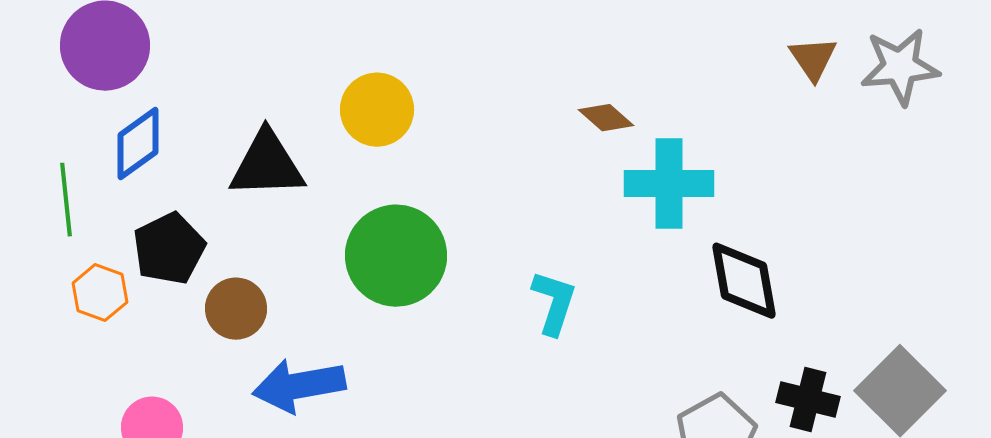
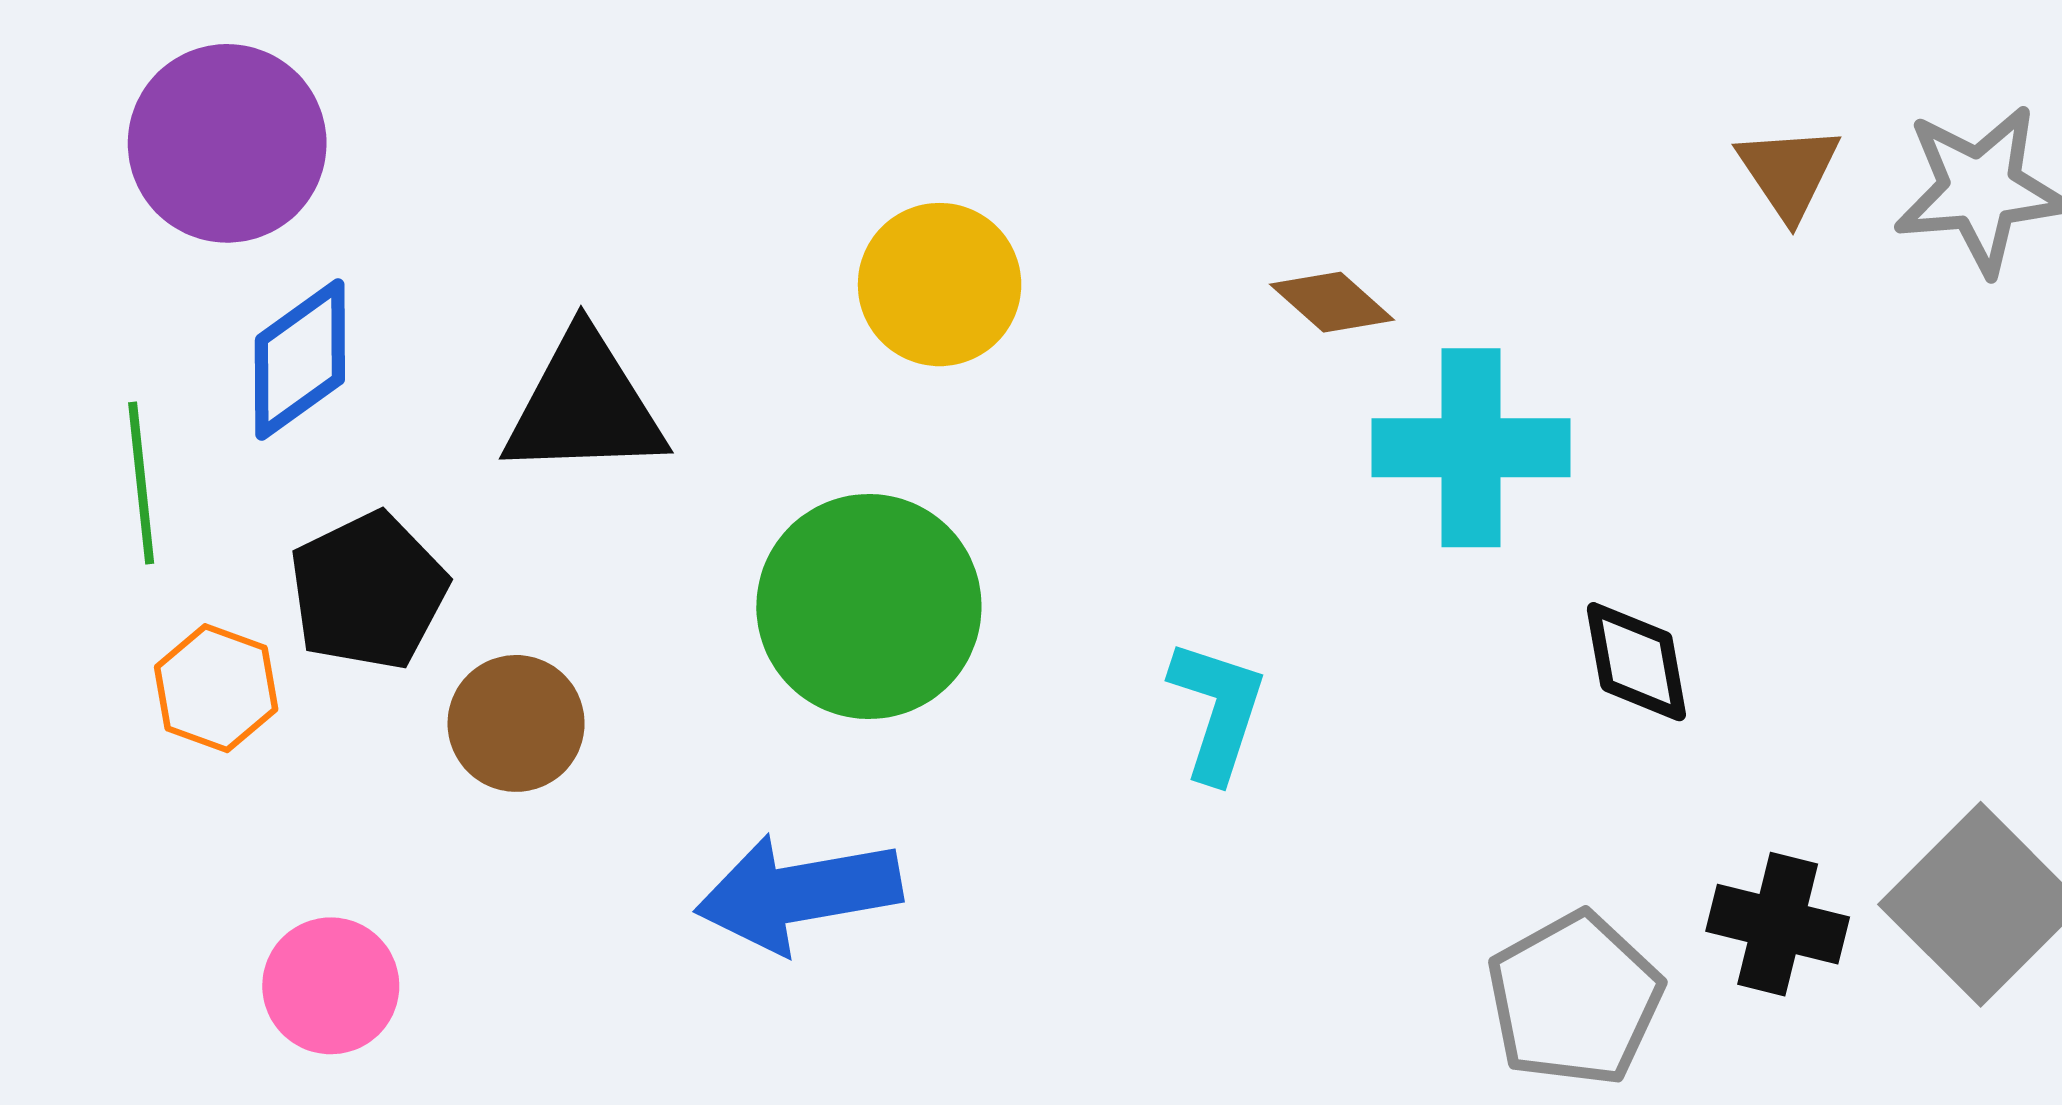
yellow circle: (377, 110) -> (940, 285), moved
black diamond: (744, 281) -> (1636, 662), size x0.7
blue arrow: (299, 386) -> (798, 893), moved

